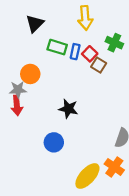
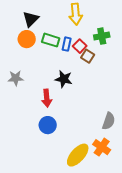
green cross: (114, 43) -> (102, 36), turned -35
orange circle: (30, 74) -> (27, 39), moved
red arrow: (17, 105) -> (47, 98), moved
black star: (68, 109) -> (64, 79), moved

